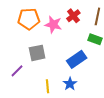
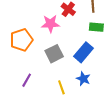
orange pentagon: (29, 19) -> (21, 40), moved
gray square: (37, 53) -> (54, 54), moved

